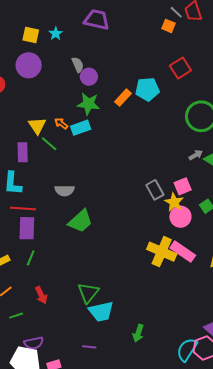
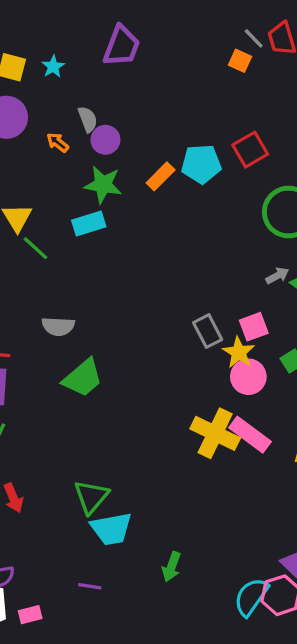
purple trapezoid: (97, 20) -> (122, 46), turned 96
red square: (180, 68) -> (250, 150), moved
orange arrow: (61, 123) -> (58, 142), moved

